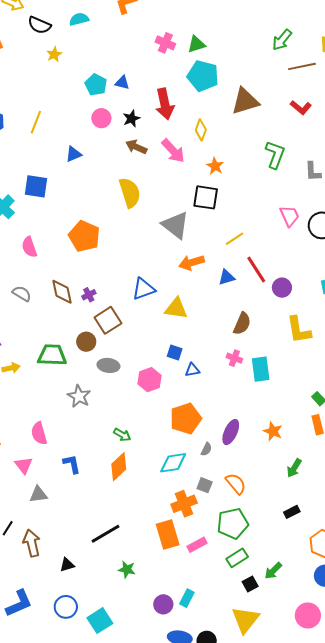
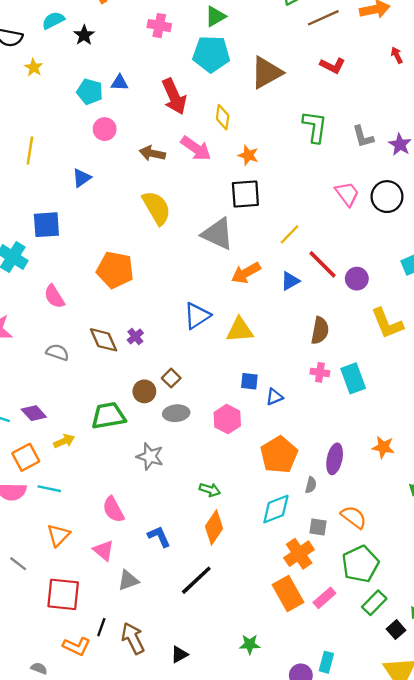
green triangle: (196, 44) -> (215, 16), moved
black star: (131, 119) -> (84, 35), moved
brown square: (108, 320) -> (171, 378), moved, size x0.6
black line: (106, 534) -> (196, 580), moved

